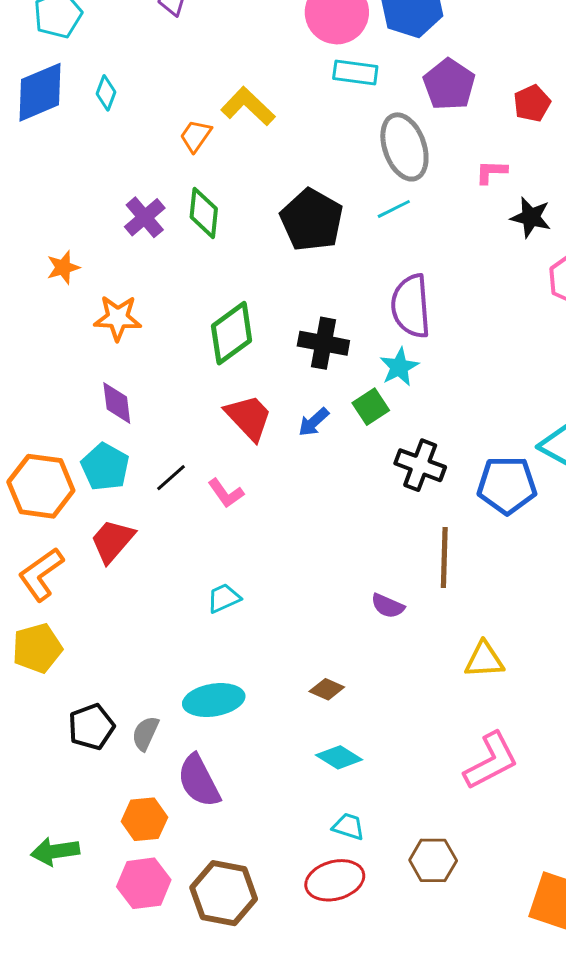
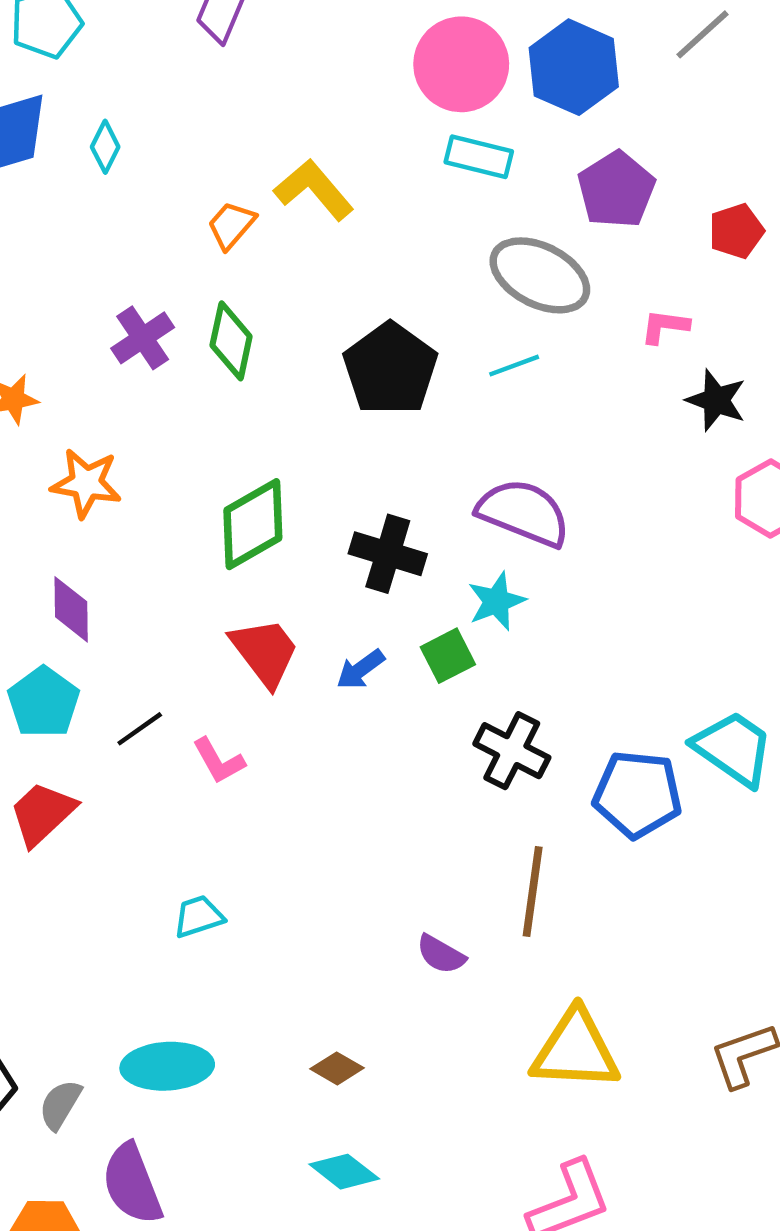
gray ellipse: (404, 147) -> (540, 275), turned -50
purple semicircle: (411, 306) -> (524, 513), turned 110
yellow triangle: (484, 660) -> (575, 1050), size x1.5

